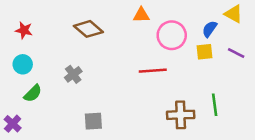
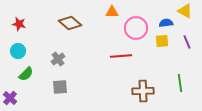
blue semicircle: (210, 29) -> (166, 23), turned 48
purple line: (236, 53) -> (187, 42), turned 40
green line: (215, 105) -> (180, 83), moved
gray square: (93, 121) -> (60, 87), moved

